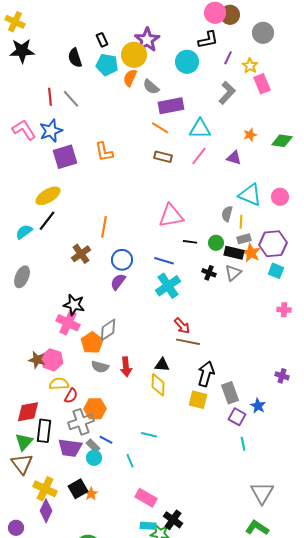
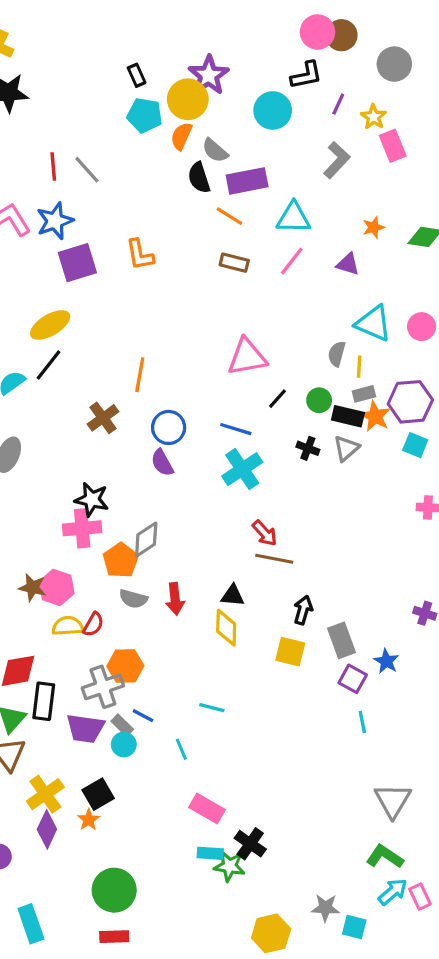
black semicircle: (75, 58) -> (199, 178), moved
black line: (190, 242) -> (277, 399), turned -56
purple semicircle: (118, 282) -> (162, 463), turned -66
pink cross: (68, 323) -> (82, 528), turned -30
black arrow: (206, 374) -> (303, 610), size x0.7
red semicircle: (71, 396) -> (93, 624), moved
yellow cross: (45, 489) -> (45, 794), turned 30
orange star: (91, 494) -> (89, 820), moved

